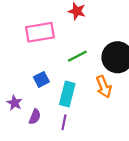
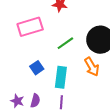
purple star: (15, 103) -> (17, 101), moved

